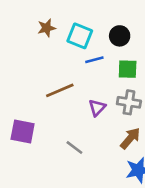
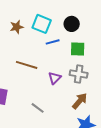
brown star: (47, 28) -> (17, 27), moved
brown line: (60, 90) -> (27, 65), turned 40

